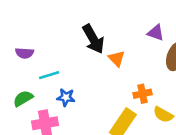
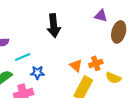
black arrow: (93, 39) -> (54, 26), turned 30
orange triangle: (117, 59) -> (76, 66), moved

